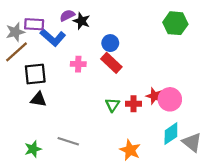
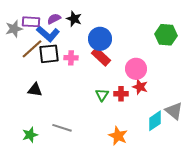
purple semicircle: (67, 15) -> (54, 19), moved
green hexagon: (175, 23) -> (166, 35), moved
blue circle: (110, 43) -> (100, 39), size x1.5
brown line: (16, 52) -> (32, 49), moved
black square: (35, 74) -> (49, 54), moved
pink circle: (170, 99) -> (136, 69), moved
gray triangle: (192, 142) -> (174, 111), moved

